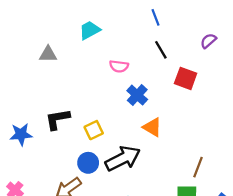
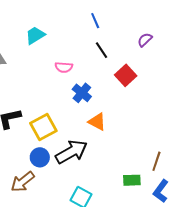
red square: (186, 78) -> (126, 75), turned 30
yellow square: (94, 130) -> (43, 127), size x1.5
brown line: (198, 167) -> (156, 161), moved

